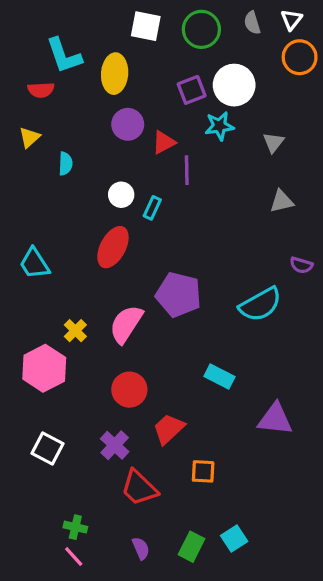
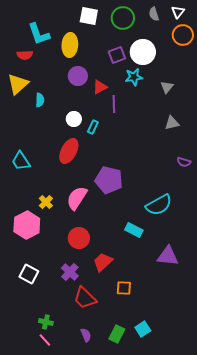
yellow triangle: (29, 137) -> (18, 84), size x1.6
cyan semicircle: (260, 304) -> (159, 205), moved

